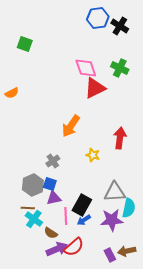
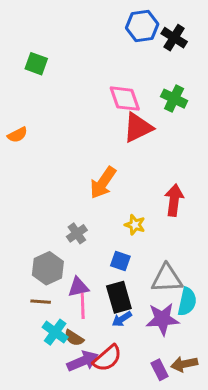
blue square: (50, 184) -> (120, 261), moved
black rectangle: (82, 205) -> (119, 297), turned -45
pink line: (66, 216) -> (83, 306), moved
cyan cross: (34, 219) -> (55, 332), moved

